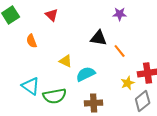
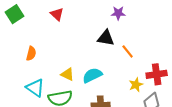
purple star: (120, 14) -> (118, 13), moved
orange semicircle: (32, 41) -> (31, 54), moved, turned -144
yellow triangle: (66, 61) -> (67, 74), moved

